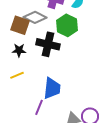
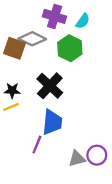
black cross: (48, 44) -> (50, 86), moved, turned 30
black star: (19, 50) -> (12, 90), moved

